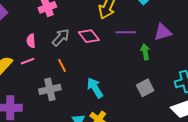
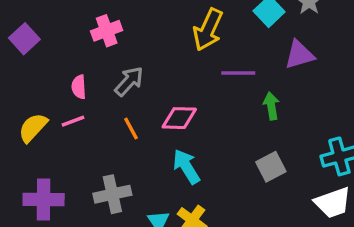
purple triangle: (163, 32) -> (299, 55), moved
pink diamond: (89, 36) -> (179, 118), moved, turned -50
gray cross: (50, 89) -> (112, 194), moved

